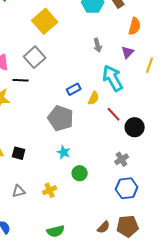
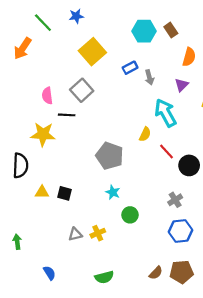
blue rectangle: (74, 89) -> (130, 68), moved
gray triangle: (19, 191) -> (75, 234), moved

